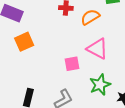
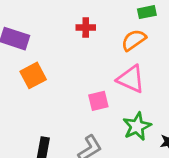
orange semicircle: (90, 17) -> (134, 40), moved

